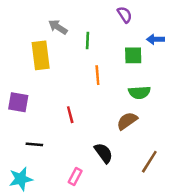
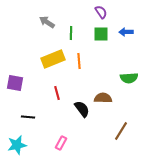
yellow rectangle: (41, 55) -> (53, 59), moved, turned 75
green square: (133, 55) -> (101, 34), moved
green semicircle: (139, 92) -> (129, 78), moved
brown semicircle: (127, 121) -> (103, 98), turned 36
black semicircle: (104, 153) -> (82, 109), moved

